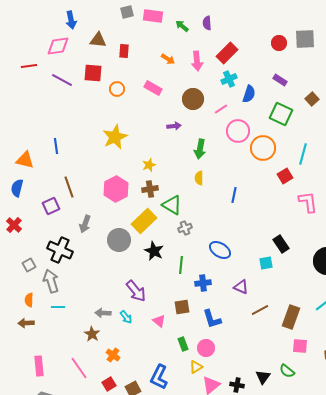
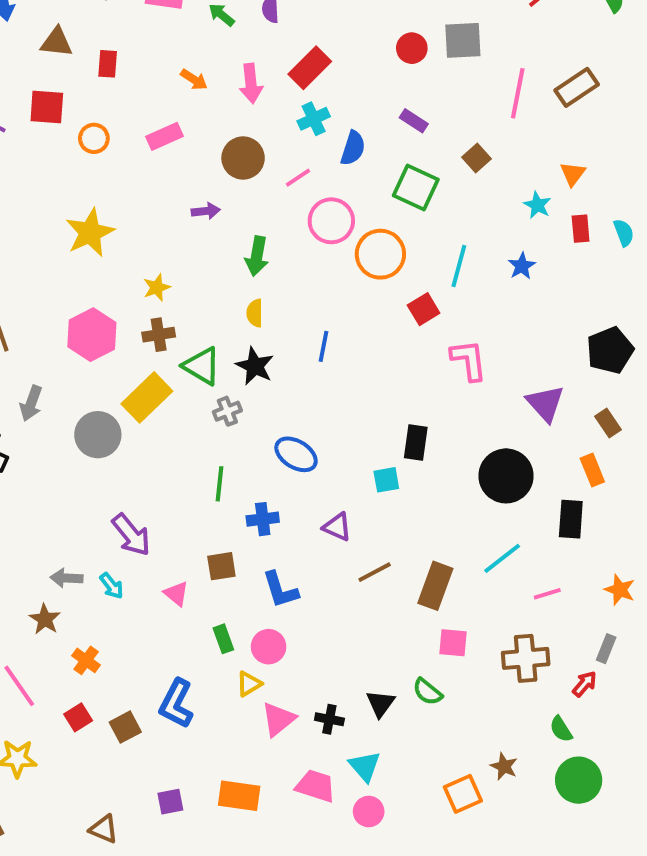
pink rectangle: (153, 88) -> (165, 136), turned -54
black rectangle: (281, 244) -> (416, 443), turned 42
black star: (154, 251) -> (255, 366), moved

